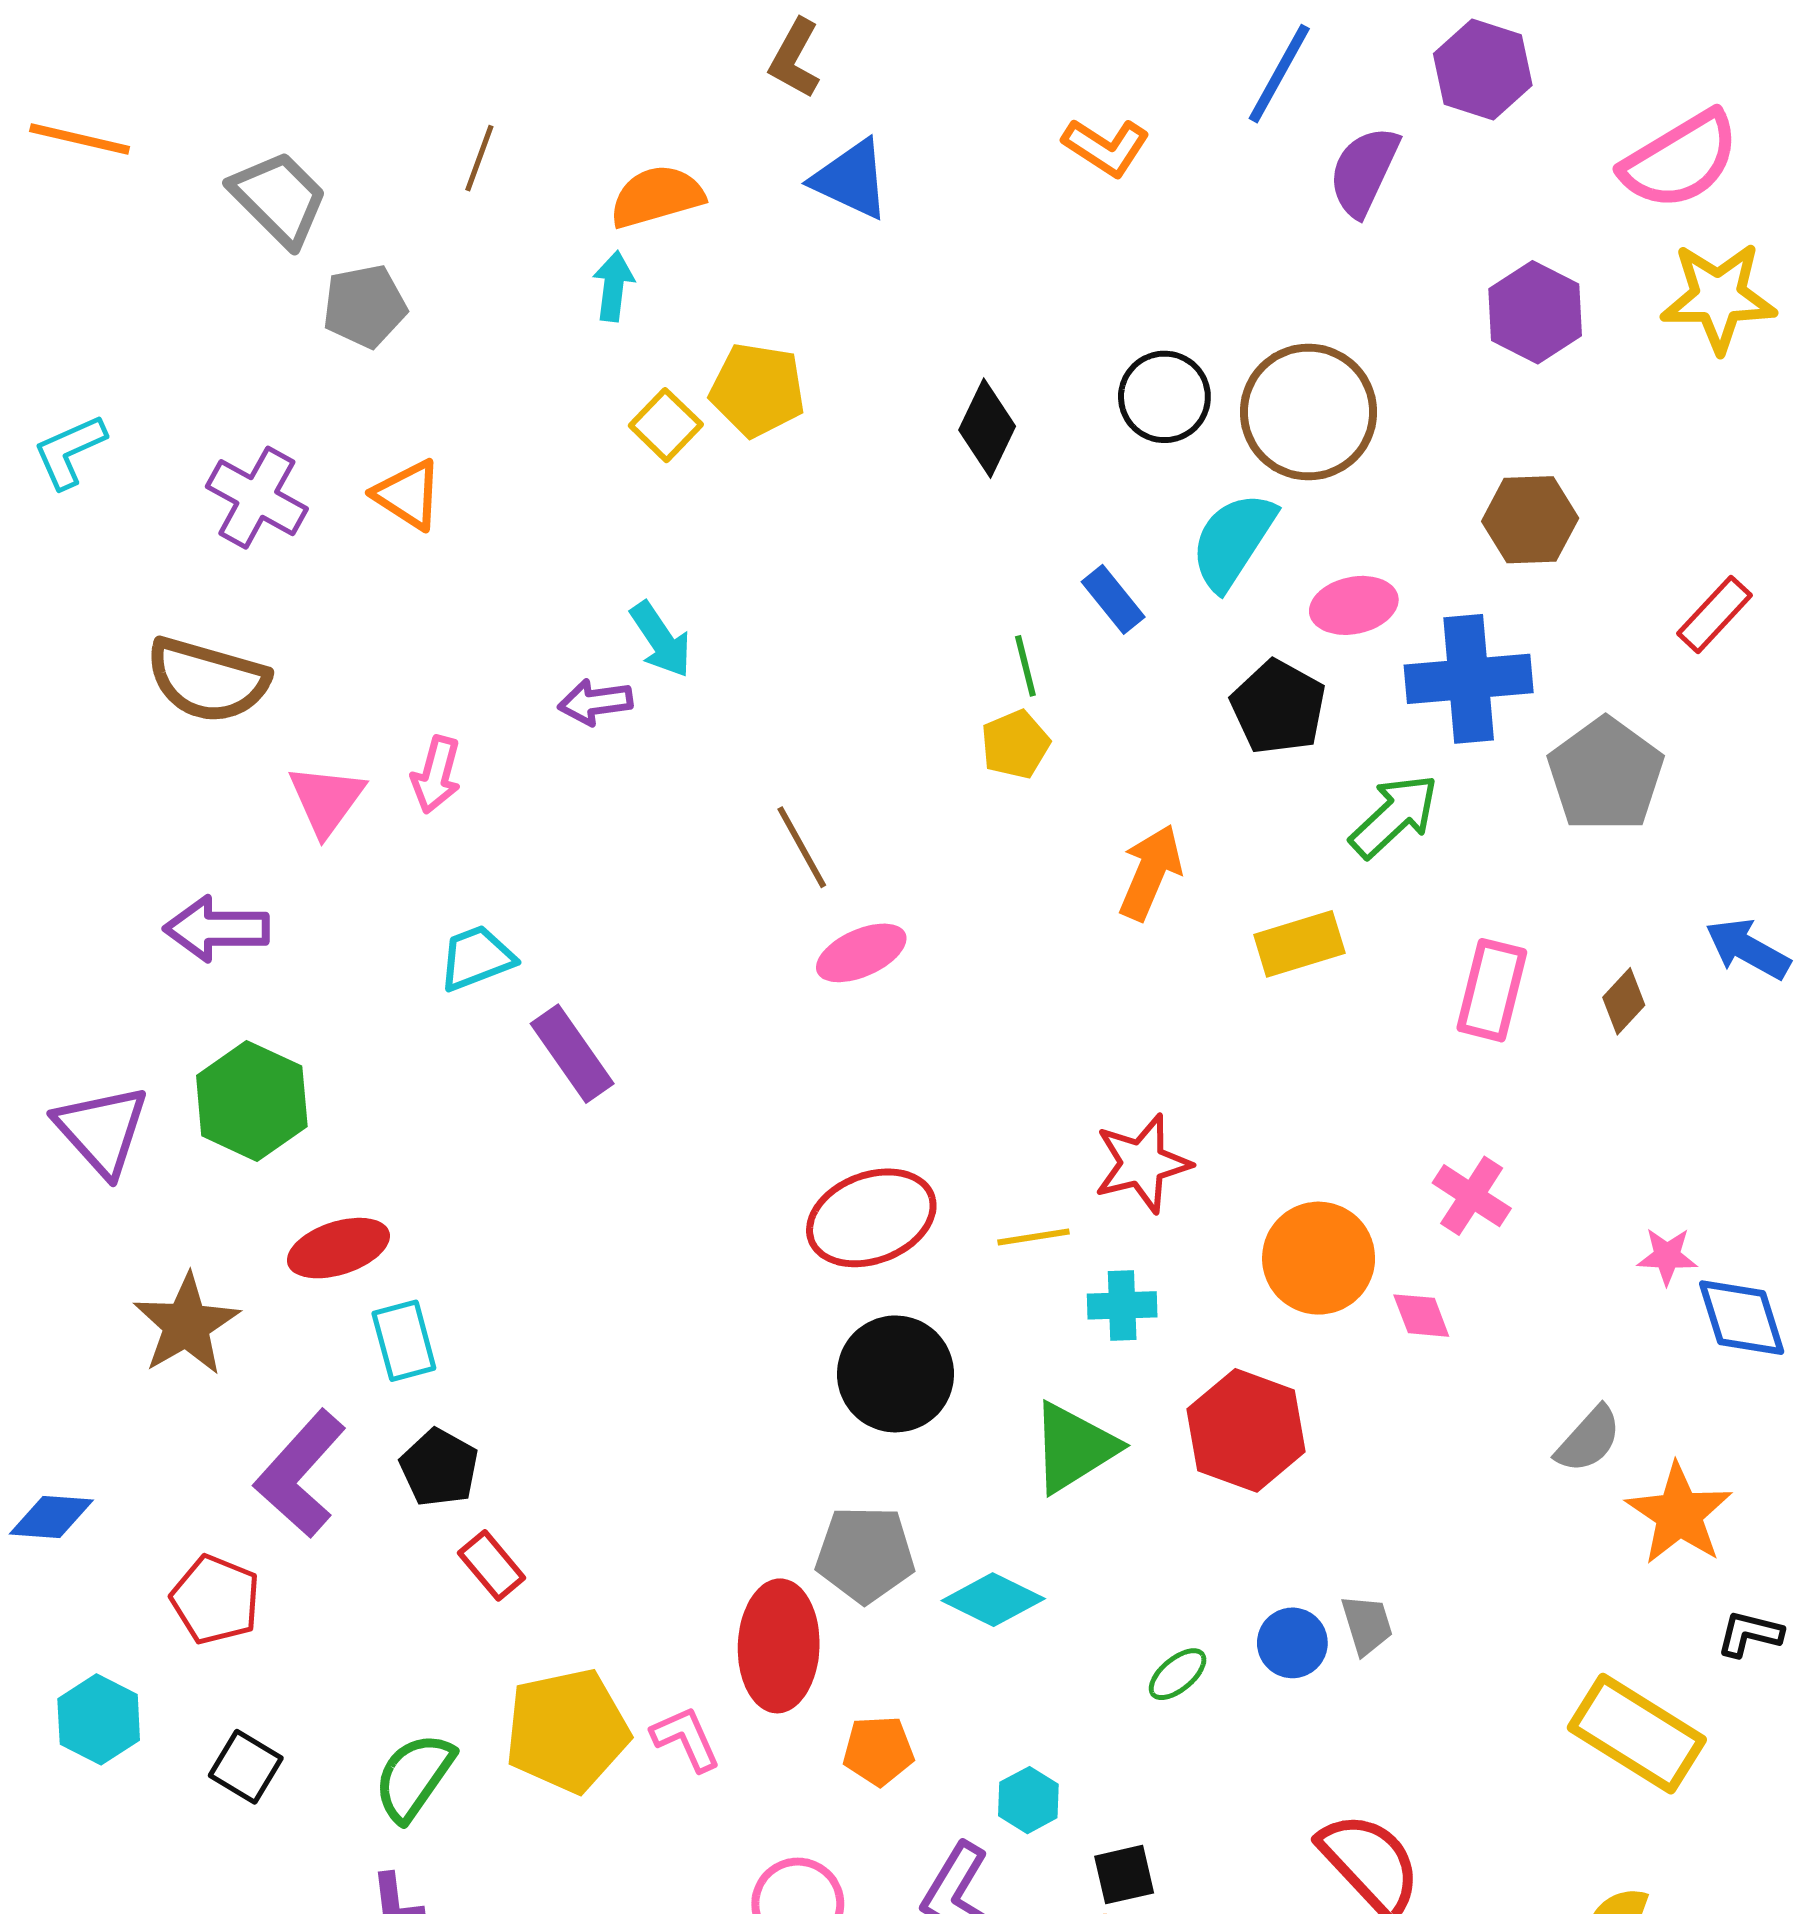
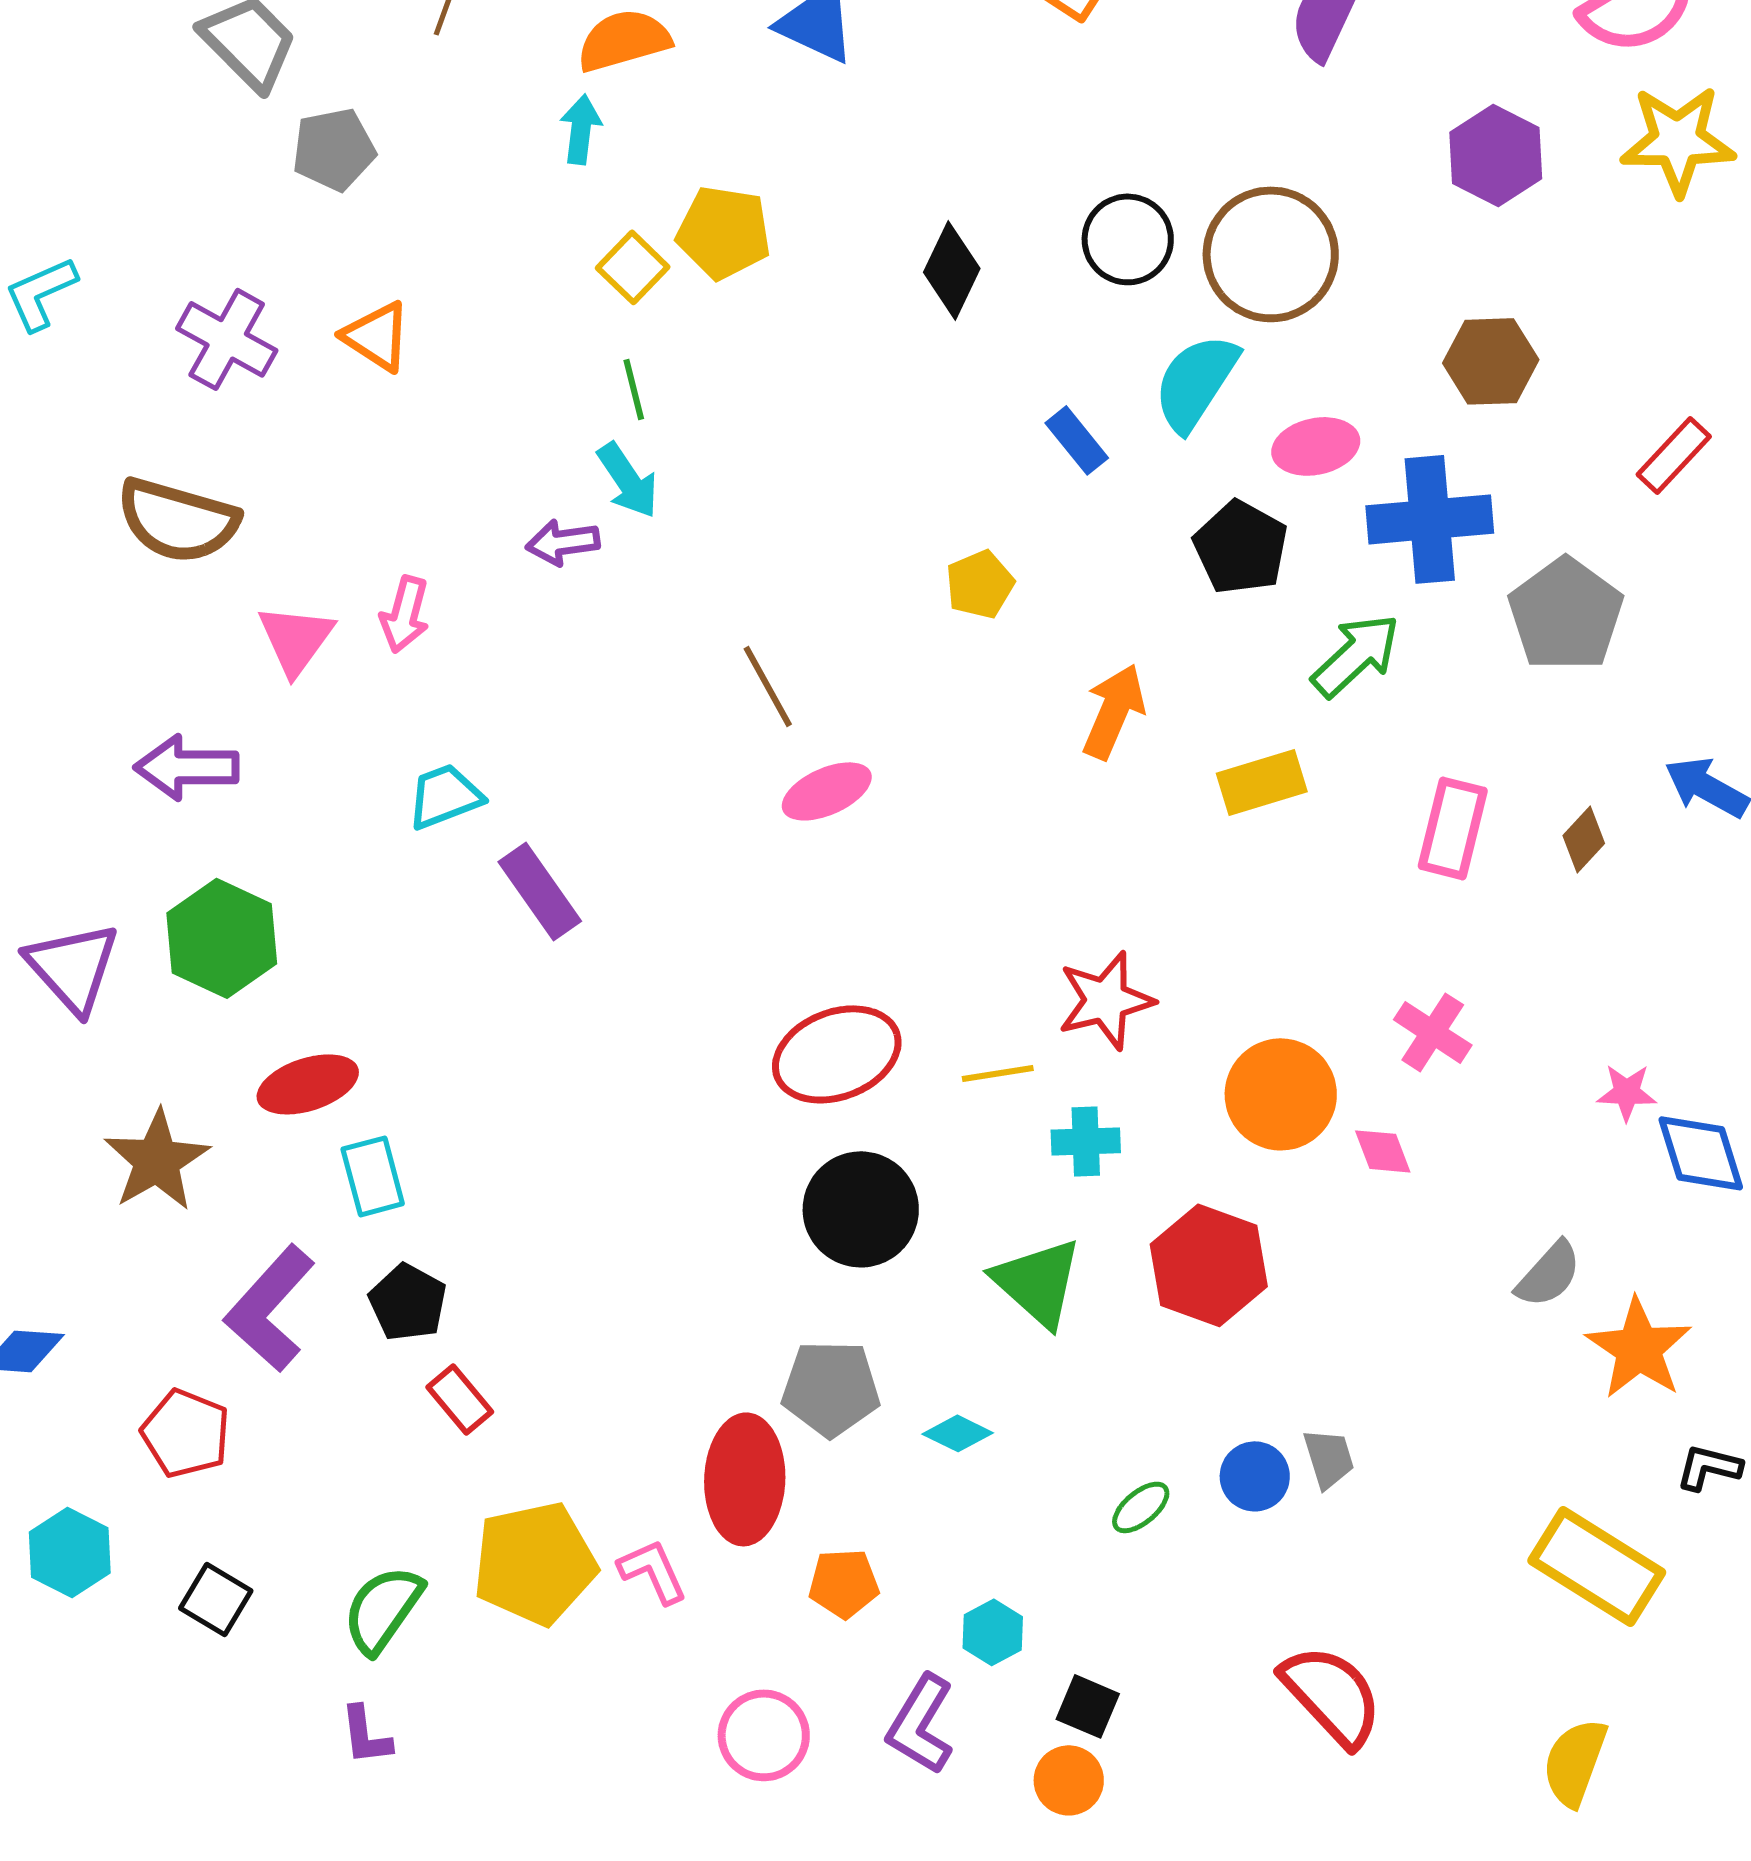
green line: (1025, 666) -> (634, 389), moved
green triangle: (1074, 1447) -> (1038, 1282), turned -46
cyan diamond: (993, 1600) -> (958, 1433), size x0.7
black square: (1124, 1875) -> (1088, 1706), turned 36

